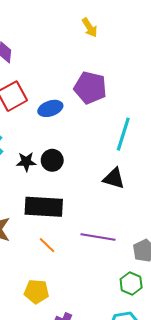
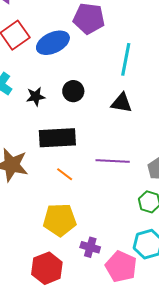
blue ellipse: (50, 108) -> (53, 43), size x1.4
black circle: (52, 160) -> (73, 91), moved
yellow pentagon: (37, 292) -> (60, 220), size x1.4

